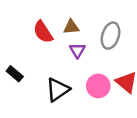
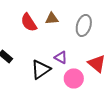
purple triangle: (77, 50) -> (61, 57), moved, turned -32
pink circle: (98, 86) -> (74, 78), moved

